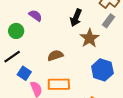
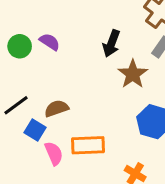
green circle: (16, 31) -> (20, 46), moved
brown semicircle: (55, 55) -> (56, 108), moved

